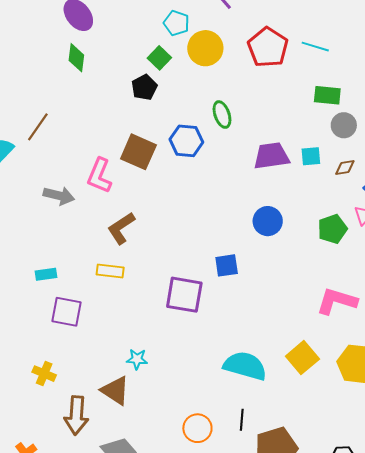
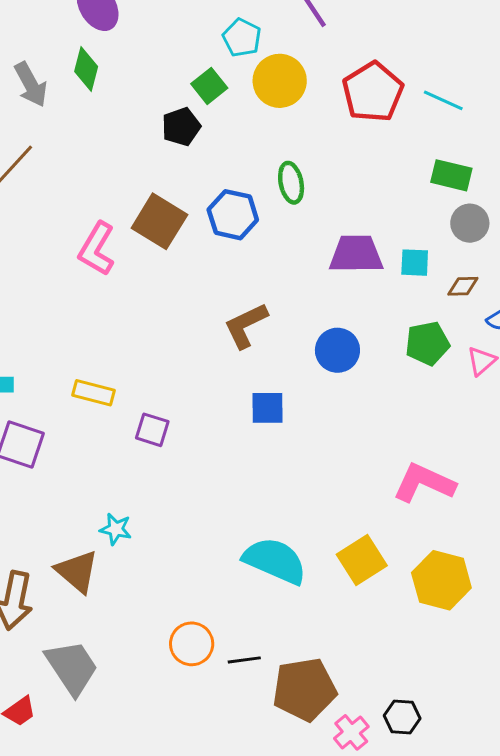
gray arrow: (59, 196) -> (31, 85), moved, turned 40
brown L-shape: (121, 228) -> (246, 326), moved
green pentagon: (332, 229) -> (427, 343), moved
purple square: (184, 295) -> (152, 430), moved, size x0.6
black line: (242, 420) -> (244, 660), moved, turned 70

